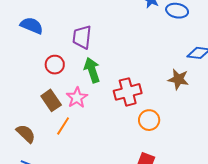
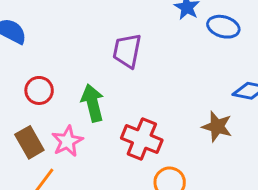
purple trapezoid: (82, 37) -> (127, 51), moved
red cross: (128, 92) -> (142, 139), turned 32

